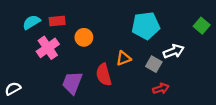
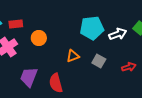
white arrow: (174, 51) -> (118, 34), moved
red semicircle: (104, 75) -> (56, 83), moved
red arrow: (161, 89) -> (129, 67), moved

